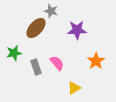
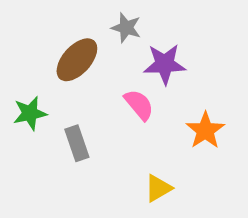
gray star: (51, 11) -> (126, 28), moved
pink semicircle: (57, 63) -> (139, 105), moved

